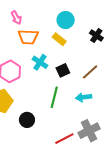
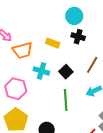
cyan circle: (66, 20) -> (74, 16), moved
black cross: (96, 36) -> (78, 37), moved

